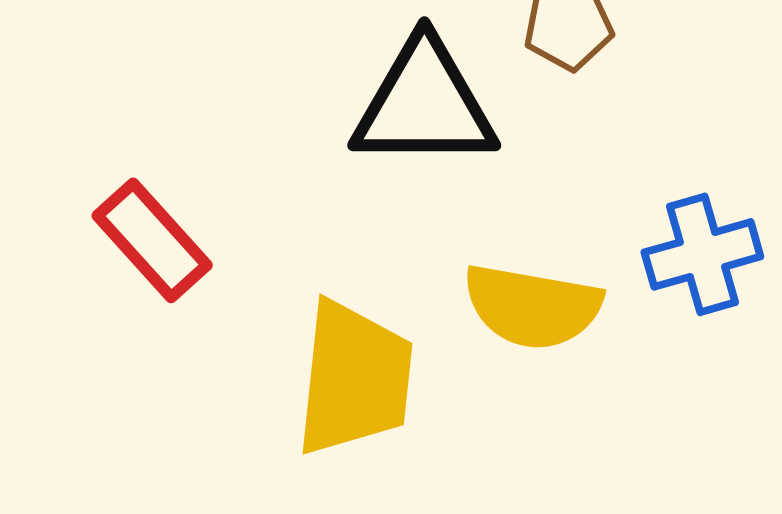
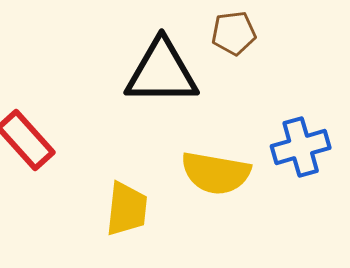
yellow trapezoid: (354, 378) -> (127, 209), size x0.7

